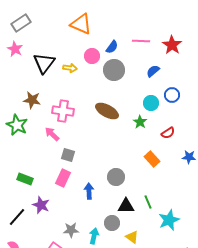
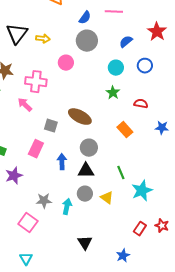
red star: (172, 45) -> (157, 32), moved
pink circle: (92, 56) -> (66, 63), moved
cyan circle: (151, 103) -> (116, 68), moved
brown ellipse: (107, 111) -> (80, 117), moved
red semicircle: (168, 133) -> (141, 104), turned -136
gray square: (68, 155) -> (51, 126), moved
purple star: (41, 205) -> (14, 176), turned 30
black triangle: (126, 206) -> (86, 171), moved
yellow triangle: (132, 237) -> (107, 198), moved

